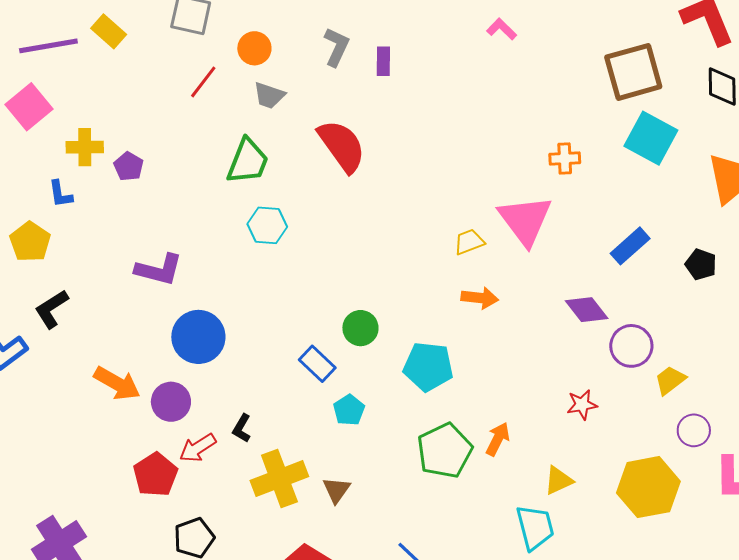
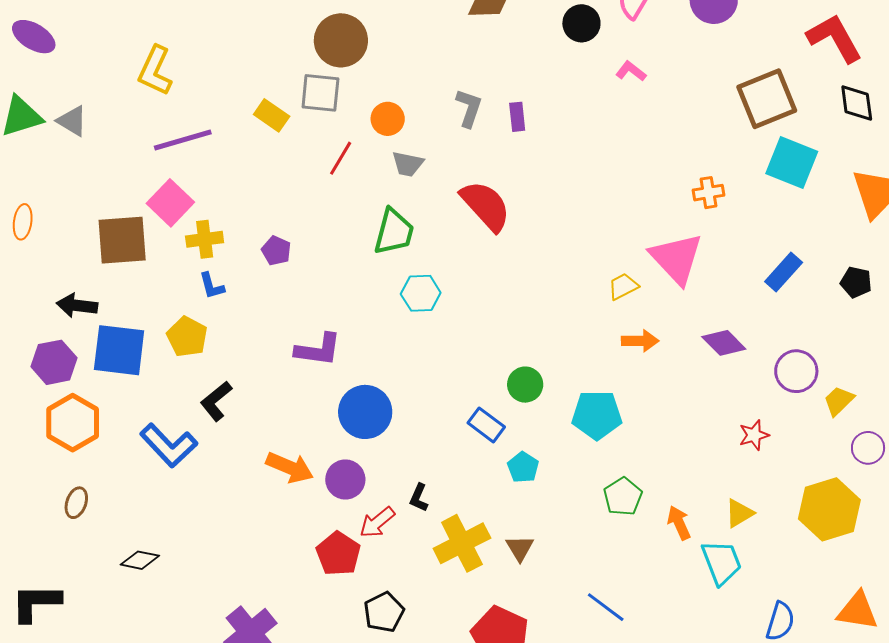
yellow rectangle: (109, 31) -> (272, 115), moved
yellow cross: (85, 147) -> (205, 239), moved
purple diamond: (587, 310) -> (724, 343), moved
orange arrow: (498, 439) -> (679, 523), moved, turned -44
green pentagon: (445, 451) -> (623, 497), size x0.7

